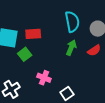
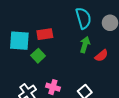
red semicircle: (94, 50) -> (101, 56), moved
pink cross: (44, 78) -> (53, 87), moved

